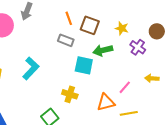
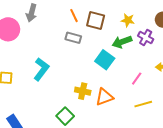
green arrow: (103, 50) -> (122, 42), moved
cyan square: (84, 65) -> (105, 60), moved, turned 30
orange triangle: (106, 102) -> (104, 97), moved

